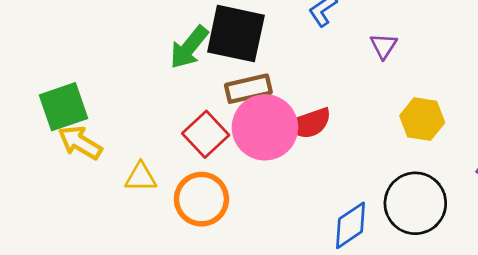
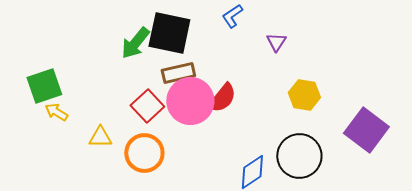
red semicircle: (309, 123) -> (222, 98), turned -32
yellow arrow: (80, 143) -> (56, 112), size x0.7

